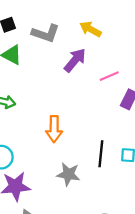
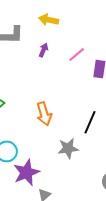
purple arrow: (75, 60) -> (43, 50), size x0.6
black line: (101, 154) -> (90, 122), turned 35

